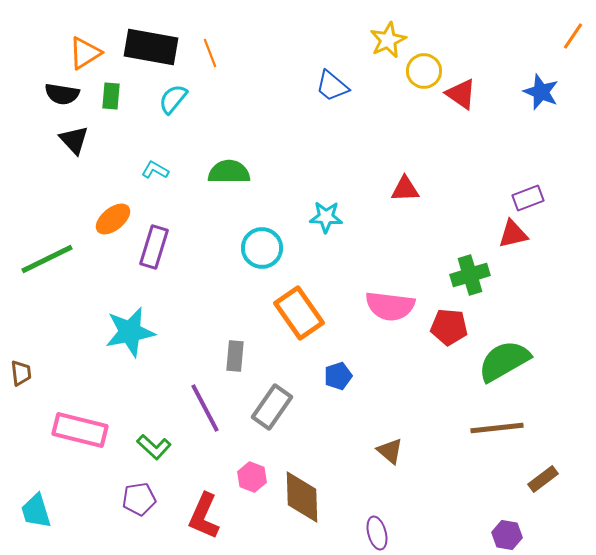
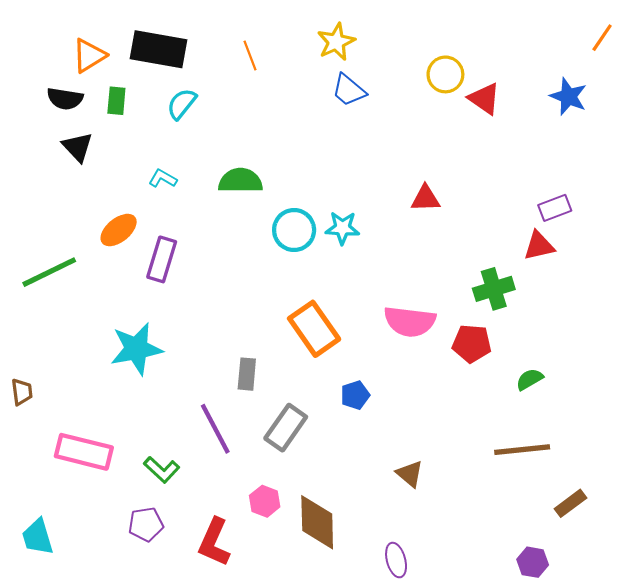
yellow star: (388, 40) -> (336, 42), moved
orange line: (210, 53) -> (250, 56), moved
cyan circle: (262, 248) -> (294, 230), moved
green semicircle: (504, 361) -> (530, 379), size x0.5

